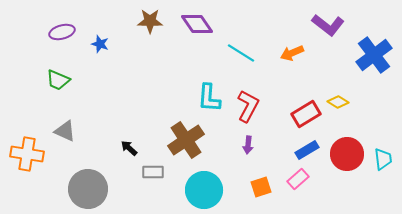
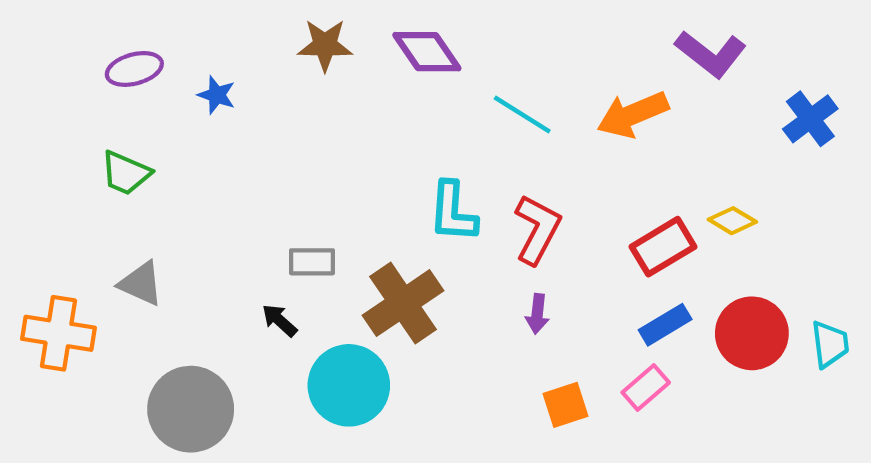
orange arrow: (292, 53) -> (633, 114), size x1.4
blue cross: (374, 55) -> (810, 119), size x0.7
gray rectangle: (153, 172) -> (312, 262), moved
cyan circle: (204, 190) -> (349, 385), moved

